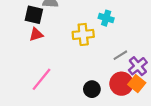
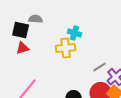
cyan cross: (106, 18) -> (75, 33), moved

